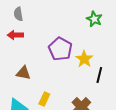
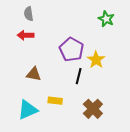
black line: (99, 75) -> (79, 76), moved
yellow rectangle: (44, 99) -> (55, 101), turned 72

